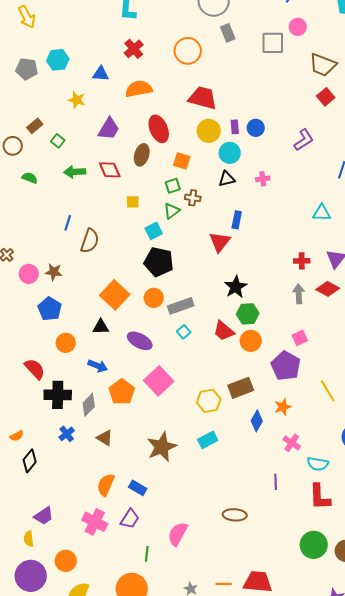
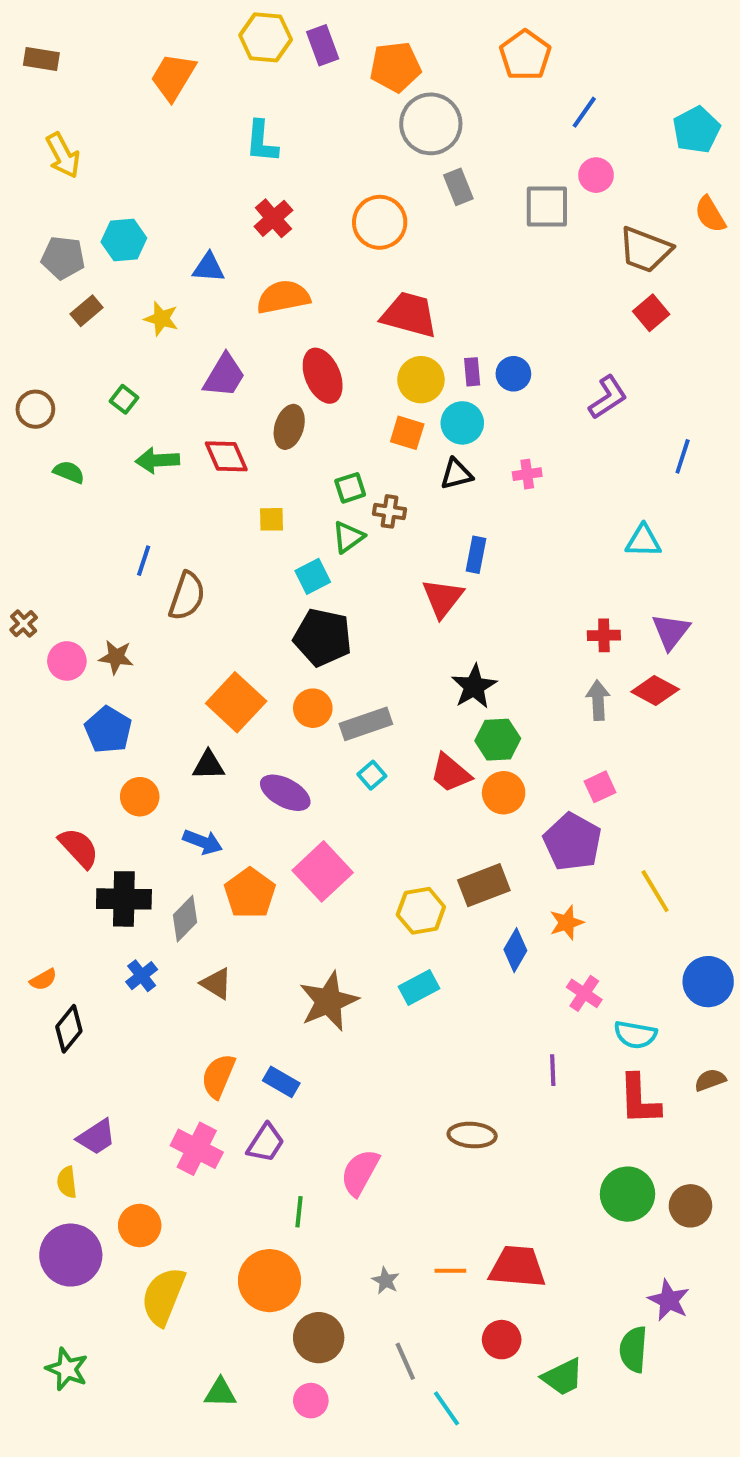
brown rectangle: (35, 126) -> (87, 311), moved
orange square: (182, 161) -> (407, 433), moved

